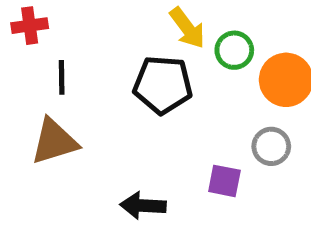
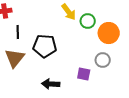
black pentagon: (163, 85) -> (45, 46), moved
brown triangle: (54, 141) -> (15, 58), turned -35

